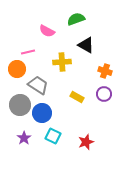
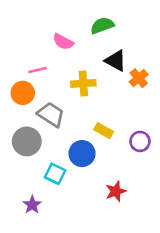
orange cross: (105, 71) -> (139, 78), moved, turned 32
purple circle: (104, 94) -> (140, 141), moved
blue circle: (42, 113) -> (82, 154), moved
cyan square: (53, 136) -> (55, 174), moved
purple star: (24, 138) -> (32, 205), moved

